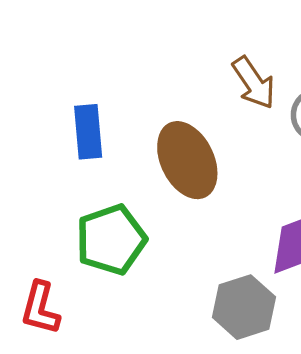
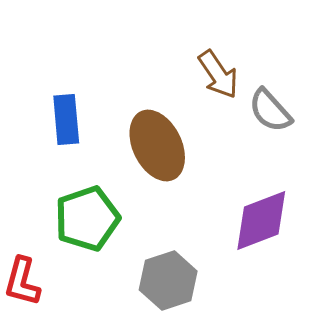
gray hexagon: (244, 307) -> (168, 280), moved

